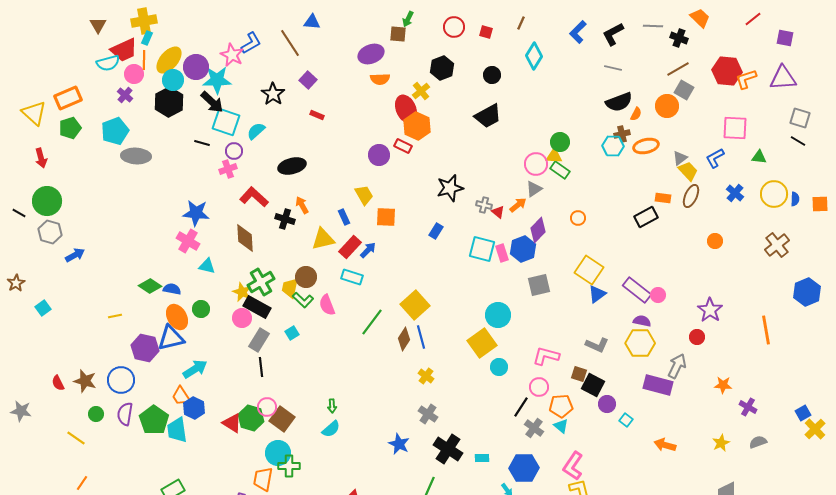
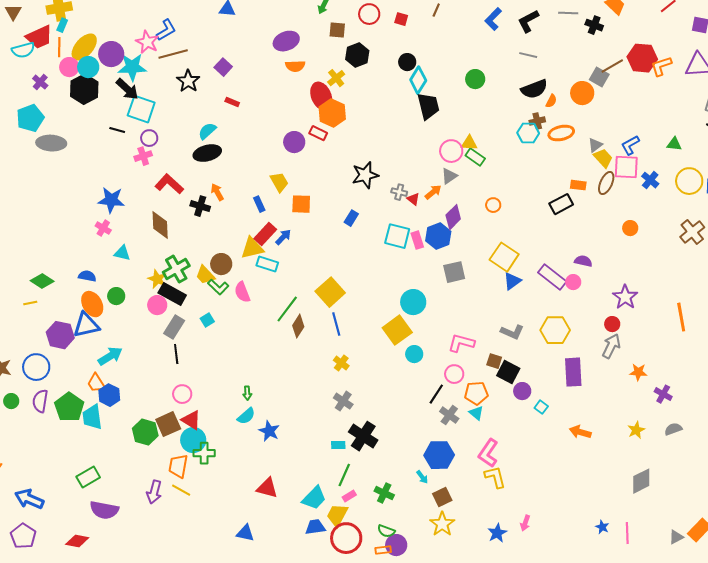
brown square: (398, 34) -> (337, 30), moved
brown line: (290, 43) -> (173, 54), moved, turned -72
cyan diamond: (534, 56) -> (418, 80), moved
brown line: (678, 69) -> (612, 66), moved
pink circle: (134, 74) -> (69, 67), moved
black trapezoid: (488, 116) -> (428, 106), moved, turned -76
pink square: (735, 128) -> (626, 167), moved
cyan semicircle: (256, 131) -> (207, 131), moved
green circle: (560, 142) -> (475, 79), moved
yellow triangle: (323, 239) -> (252, 248), moved
pink cross: (188, 241) -> (103, 228), size x0.7
green diamond: (150, 286) -> (42, 281), moved
yellow trapezoid: (290, 288) -> (205, 275), turned -55
purple semicircle: (642, 321) -> (583, 261), moved
brown diamond: (404, 339) -> (298, 326), moved
gray arrow: (677, 366) -> (611, 346), moved
purple rectangle: (658, 385) -> (573, 372), turned 72
green hexagon: (251, 418) -> (145, 432), moved
brown square: (282, 419) -> (168, 424), moved, turned 30
red triangle: (232, 423) -> (191, 420), moved
blue star: (399, 444) -> (269, 431), moved
cyan rectangle: (482, 458) -> (338, 445), moved

